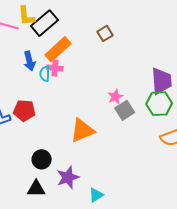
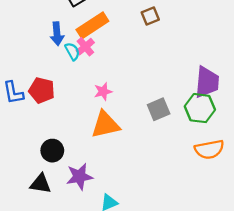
pink cross: (55, 68) -> (85, 47), turned 35
cyan semicircle: (45, 74) -> (72, 51), turned 140
pink star: (115, 97) -> (103, 92), moved

